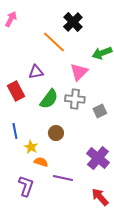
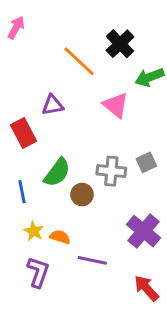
black cross: (73, 22) -> (120, 44), moved
pink triangle: (79, 72) -> (116, 105), turned -36
green semicircle: (49, 99) -> (57, 173), moved
gray cross: (75, 99) -> (111, 171), moved
yellow star: (31, 147) -> (34, 231), moved

